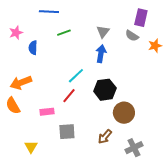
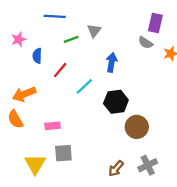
gray triangle: (103, 32) -> (94, 31), moved
red line: (69, 96) -> (60, 70), moved
gray square: (67, 132) -> (63, 153), moved
brown arrow: (105, 137) -> (116, 168), moved
yellow triangle: (31, 147) -> (35, 164), size x1.5

